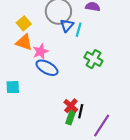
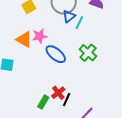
orange triangle: (24, 42) -> (24, 39), moved
blue ellipse: (47, 68) -> (56, 54), moved
green rectangle: (71, 117) -> (43, 102), moved

